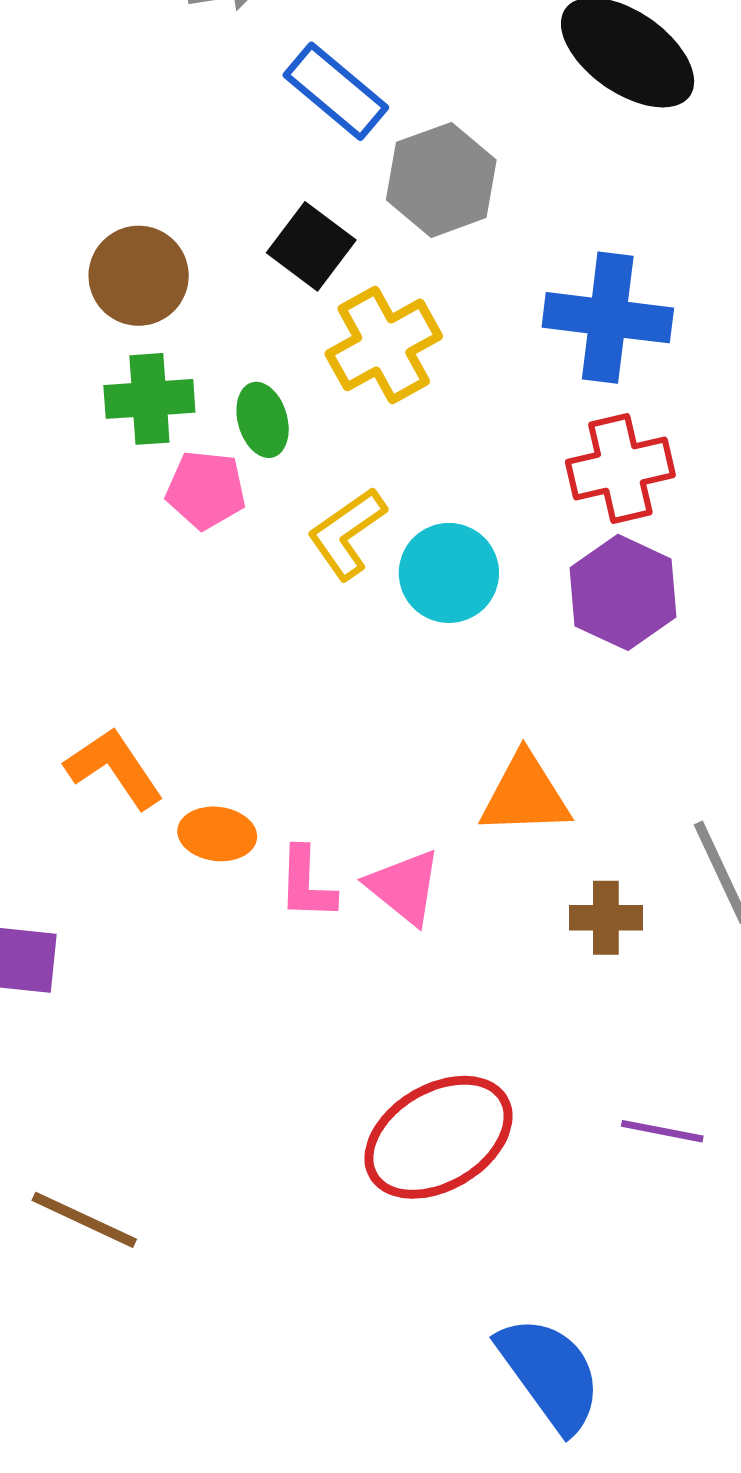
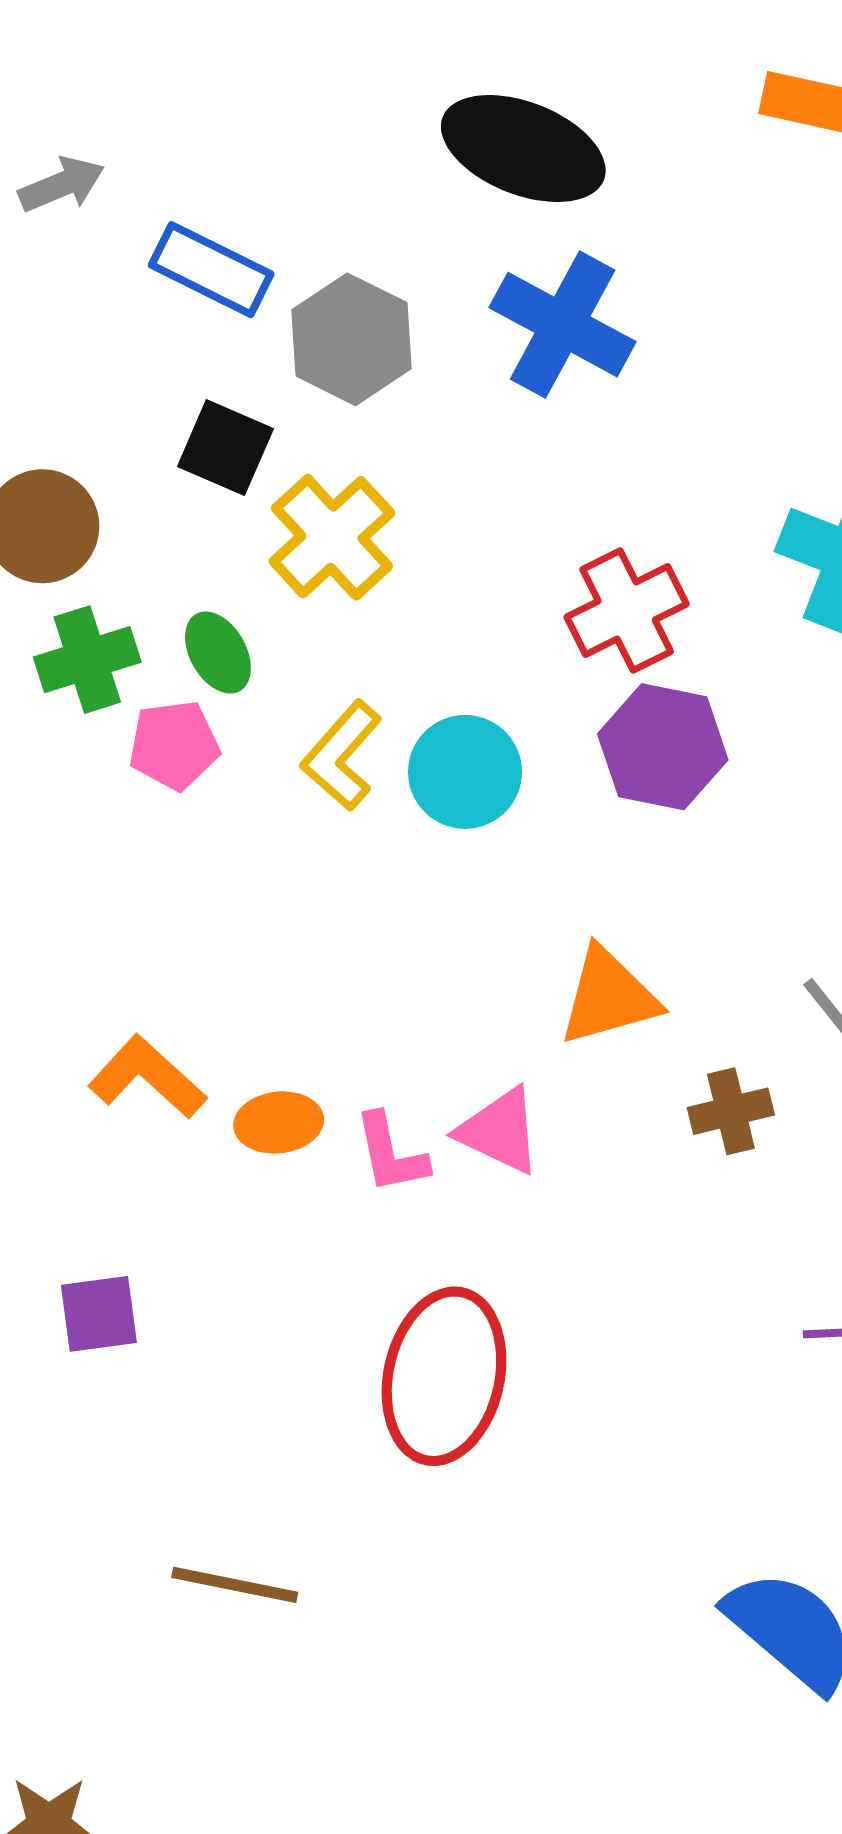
blue cross: (608, 318) -> (563, 325), moved, turned 35
red ellipse: (438, 1137) -> (444, 1376), moved, turned -33

